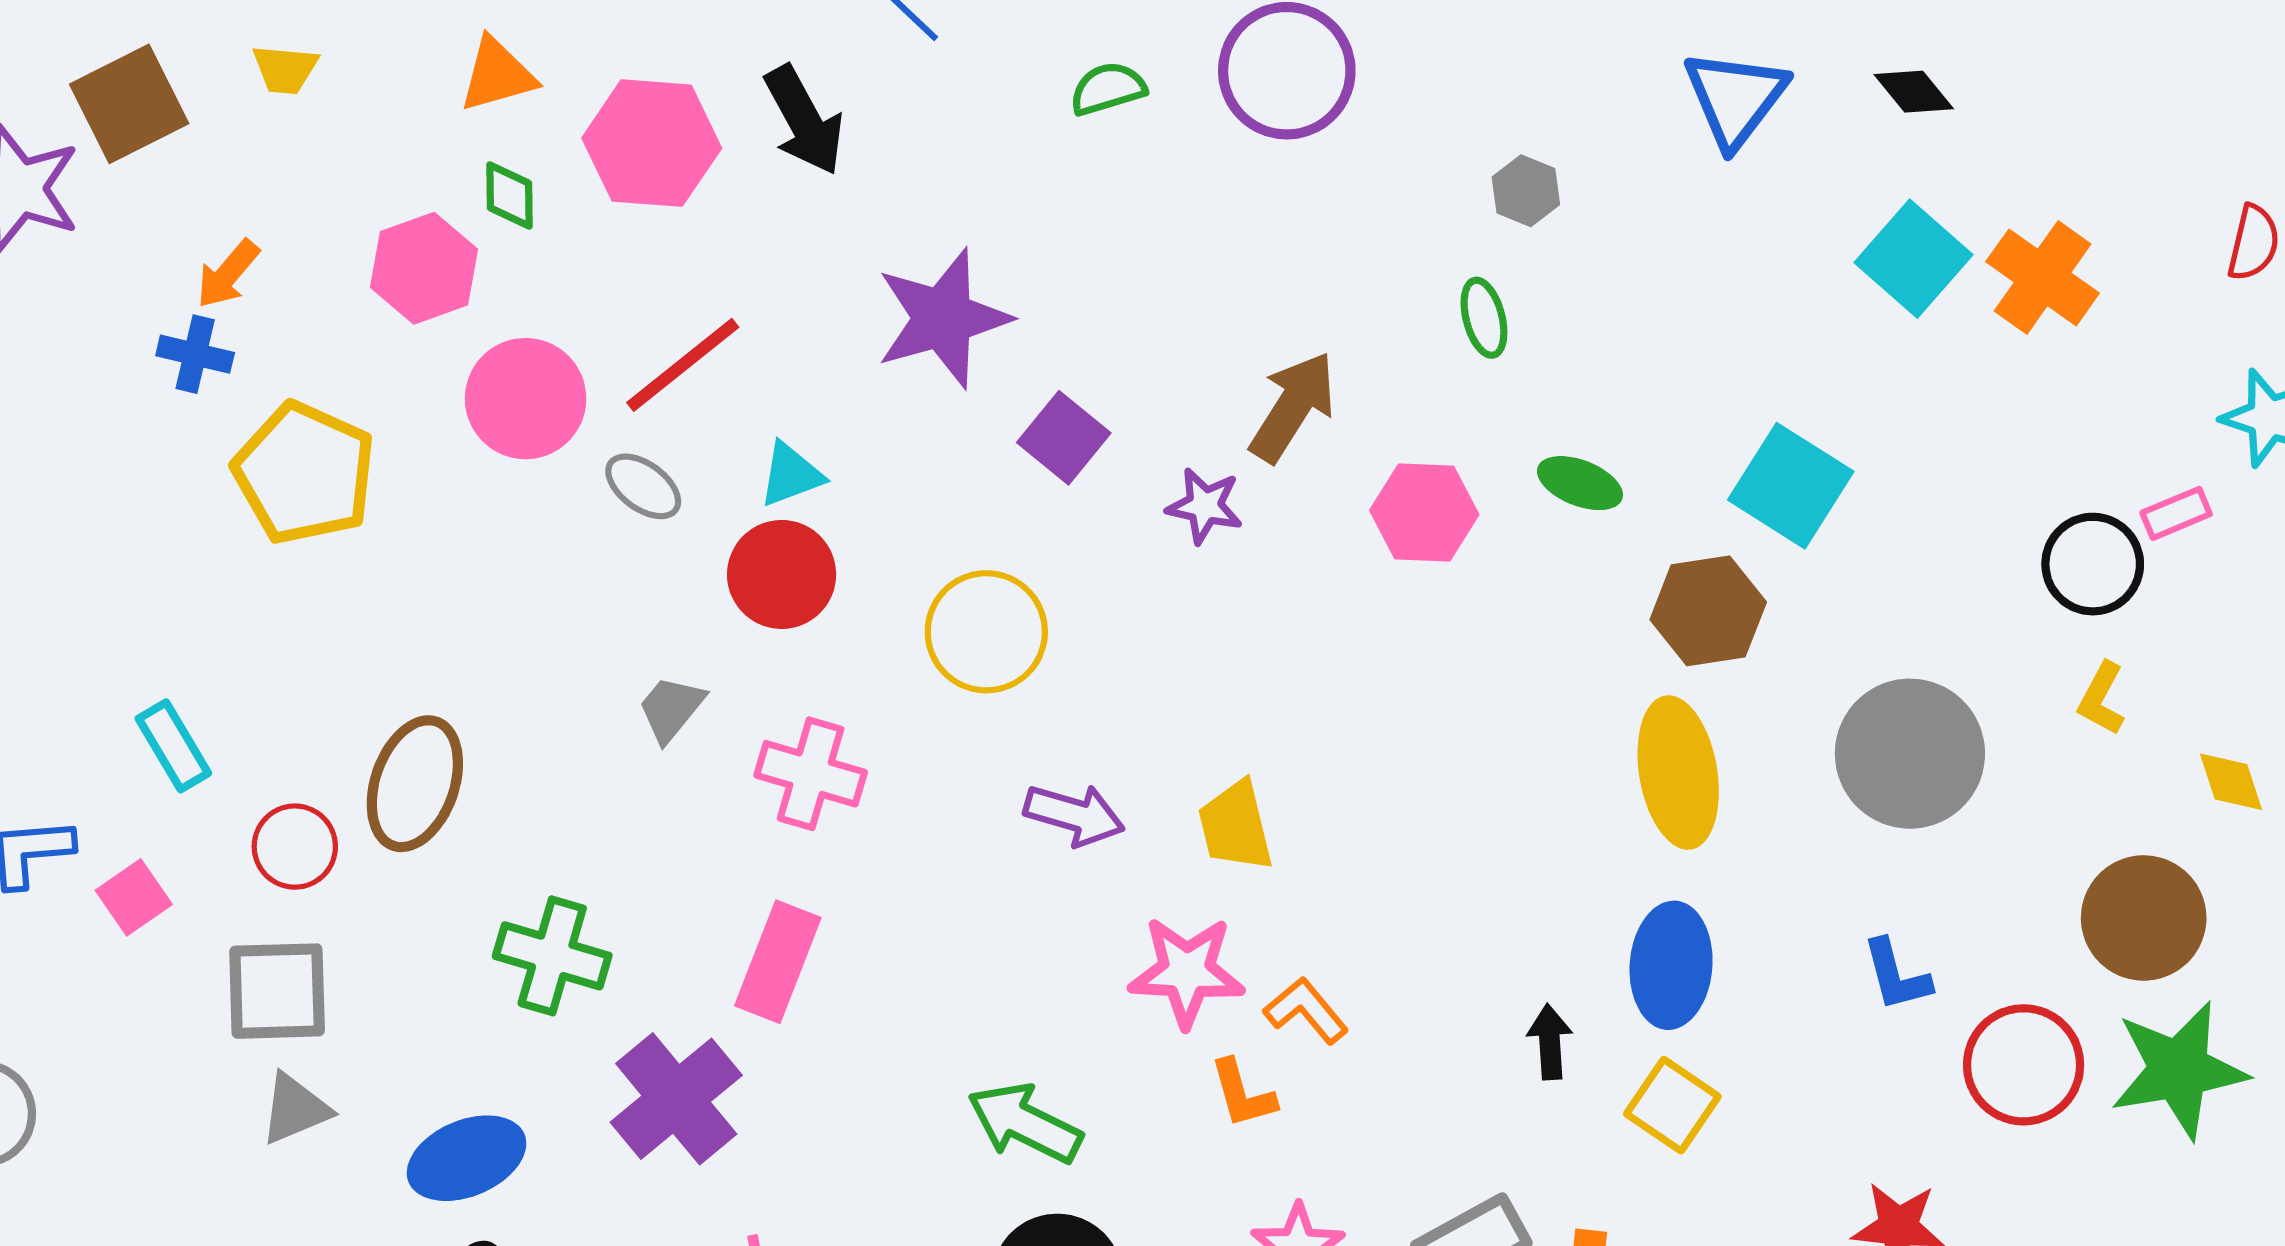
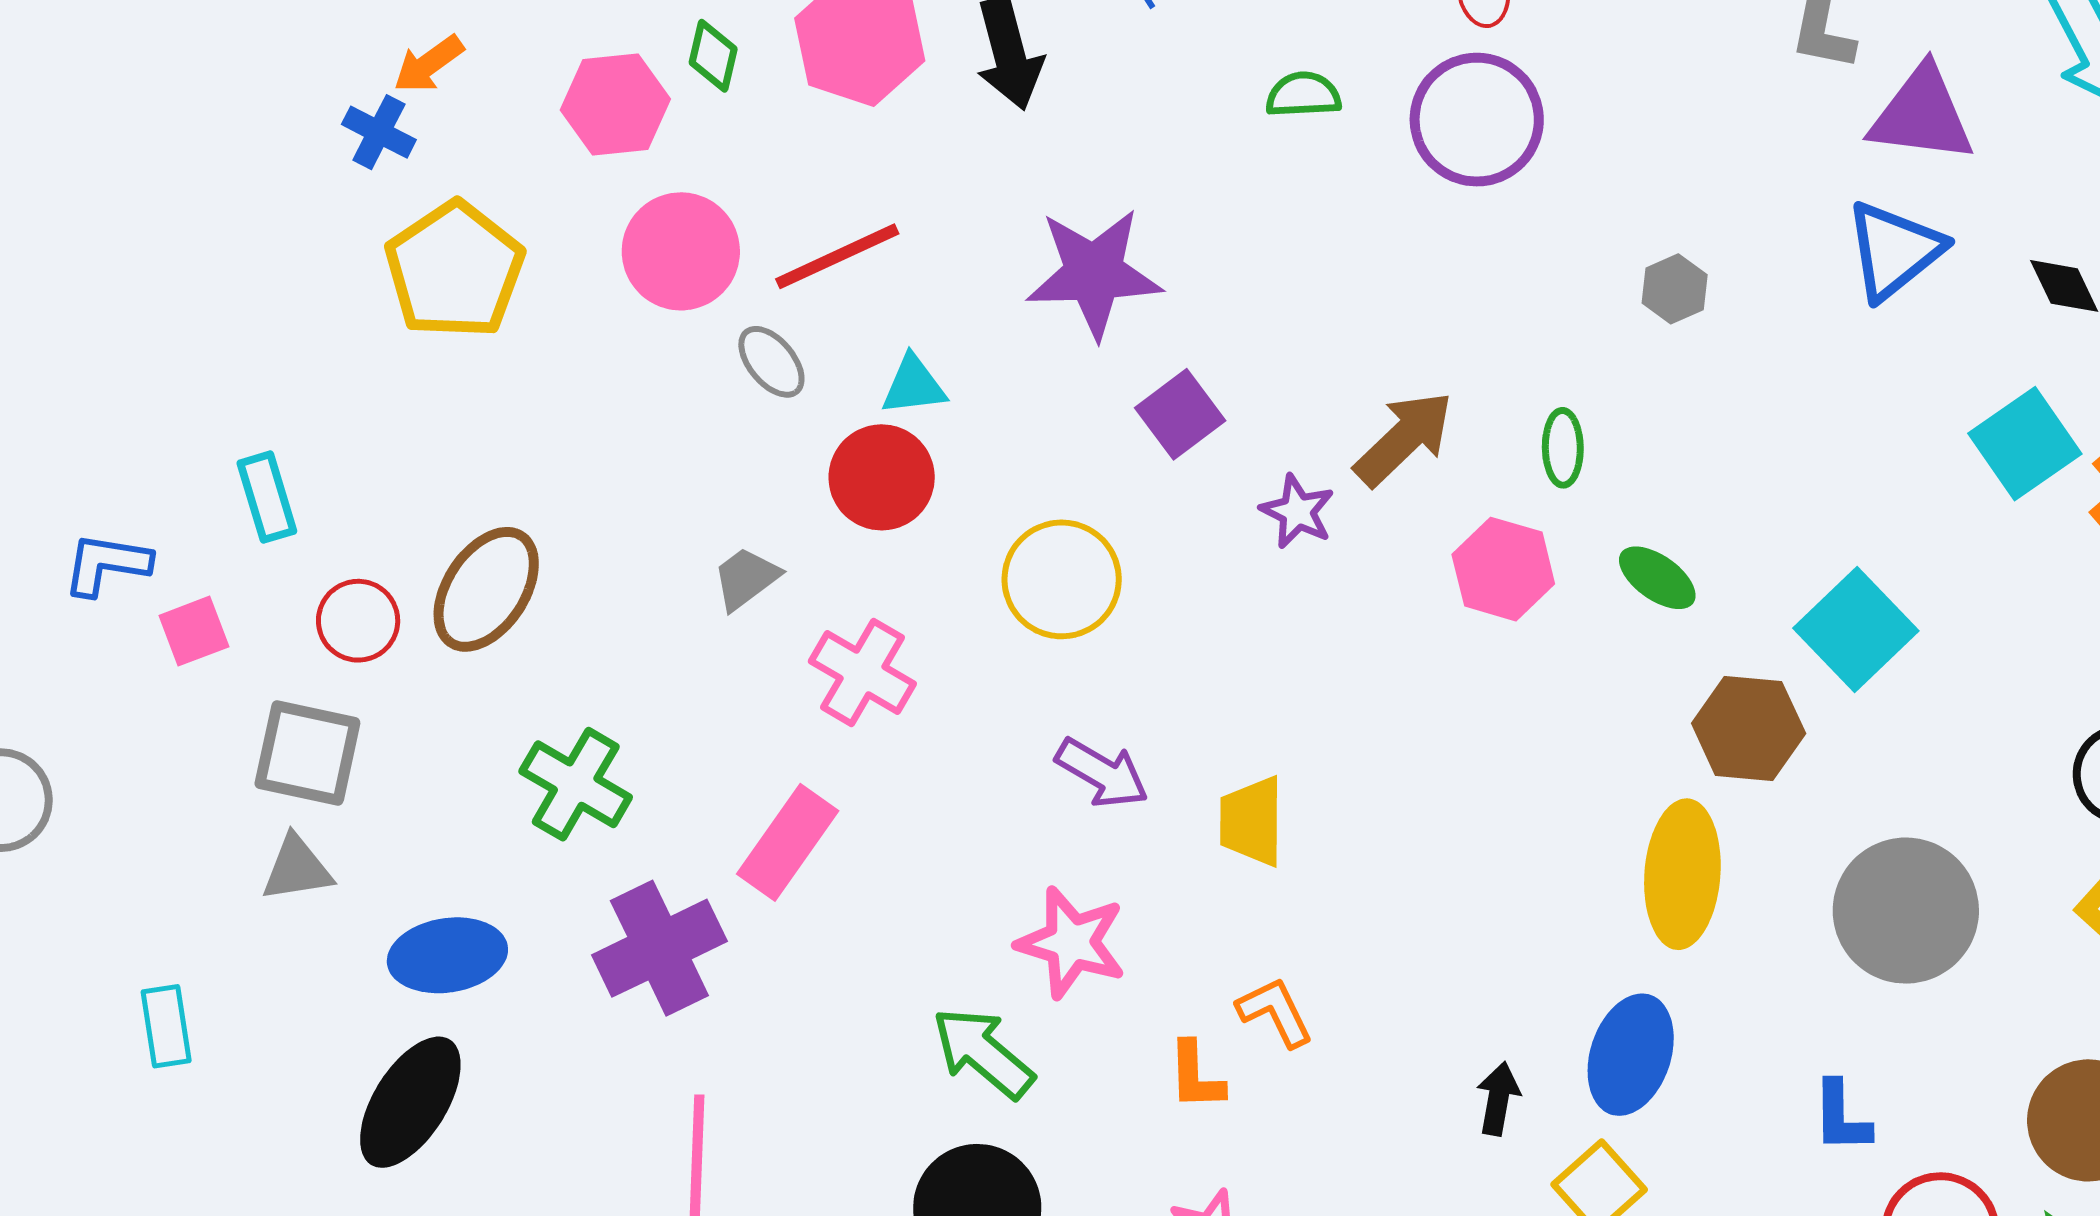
green ellipse: (1484, 318) -> (1563, 448), moved
pink star: (1187, 972) -> (1071, 943), moved

